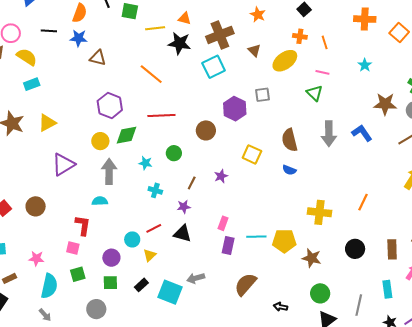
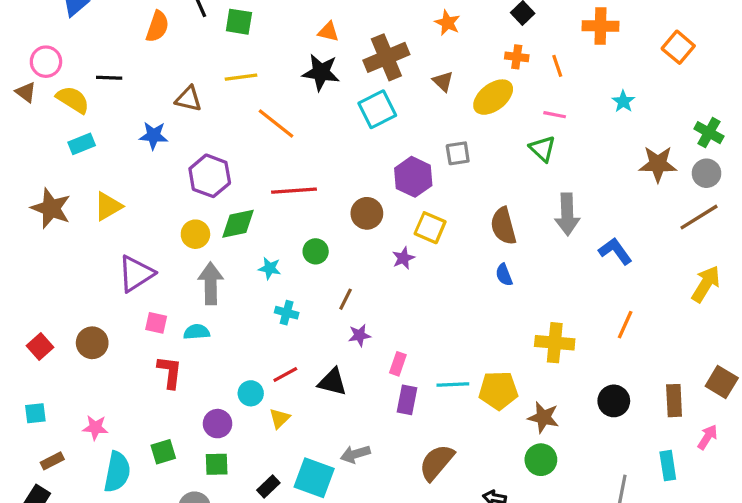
orange cross: (365, 19) -> (600, 26), moved
yellow line: (155, 28) -> (241, 77), moved
black line: (49, 31) -> (109, 78), moved
blue star: (79, 38) -> (154, 136), moved
blue L-shape: (362, 133) -> (615, 251), moved
yellow square: (252, 154) -> (430, 228), moved
blue semicircle: (289, 170) -> (504, 275), turned 48
purple star: (221, 176) -> (403, 258), moved
purple star: (184, 207) -> (359, 335), moved
pink square: (73, 248) -> (156, 323), moved
black rectangle: (141, 285) -> (268, 487), moved
green circle: (320, 293) -> (541, 460), moved

